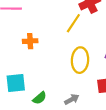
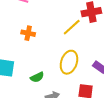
green semicircle: (40, 98) -> (37, 77), moved

